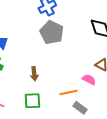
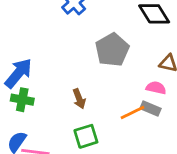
gray pentagon: (52, 32) -> (112, 50), moved, turned 30
gray rectangle: (80, 108) -> (150, 109), moved

